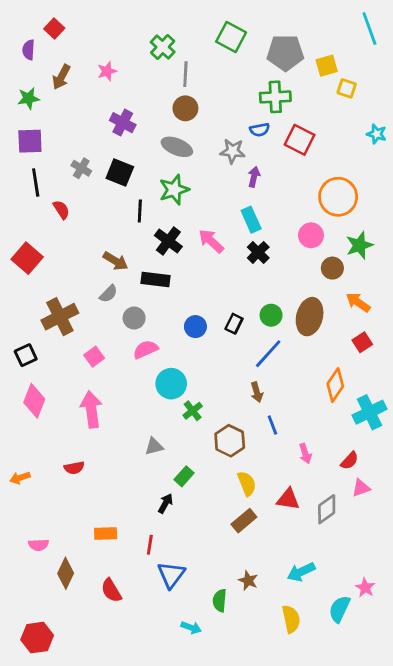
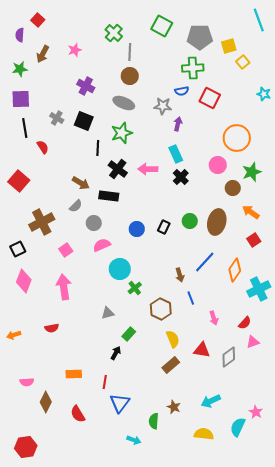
yellow square: (347, 88) -> (243, 62), turned 32
pink arrow: (211, 241) -> (148, 169), turned -42
blue line: (268, 354) -> (205, 262), moved
yellow semicircle: (291, 619) -> (204, 434), turned -72

